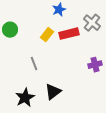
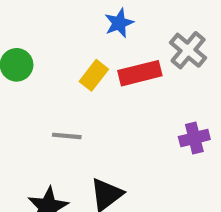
gray line: (34, 64) -> (67, 136), turned -64

